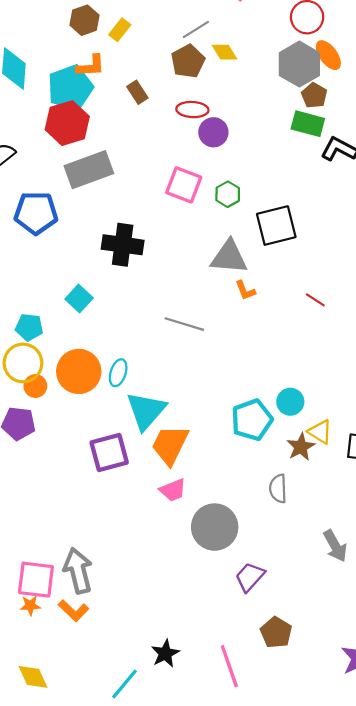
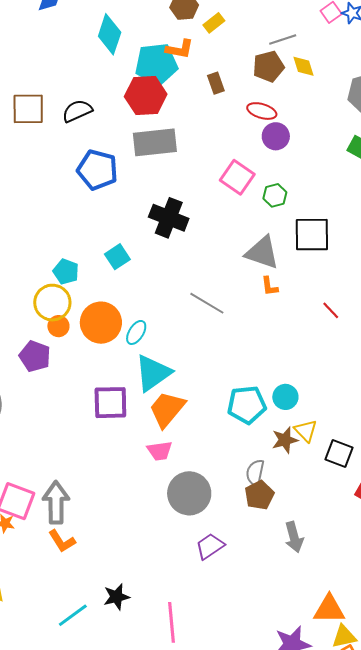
orange L-shape: (74, 611) -> (62, 541), moved
brown pentagon: (276, 632) -> (259, 495), moved

